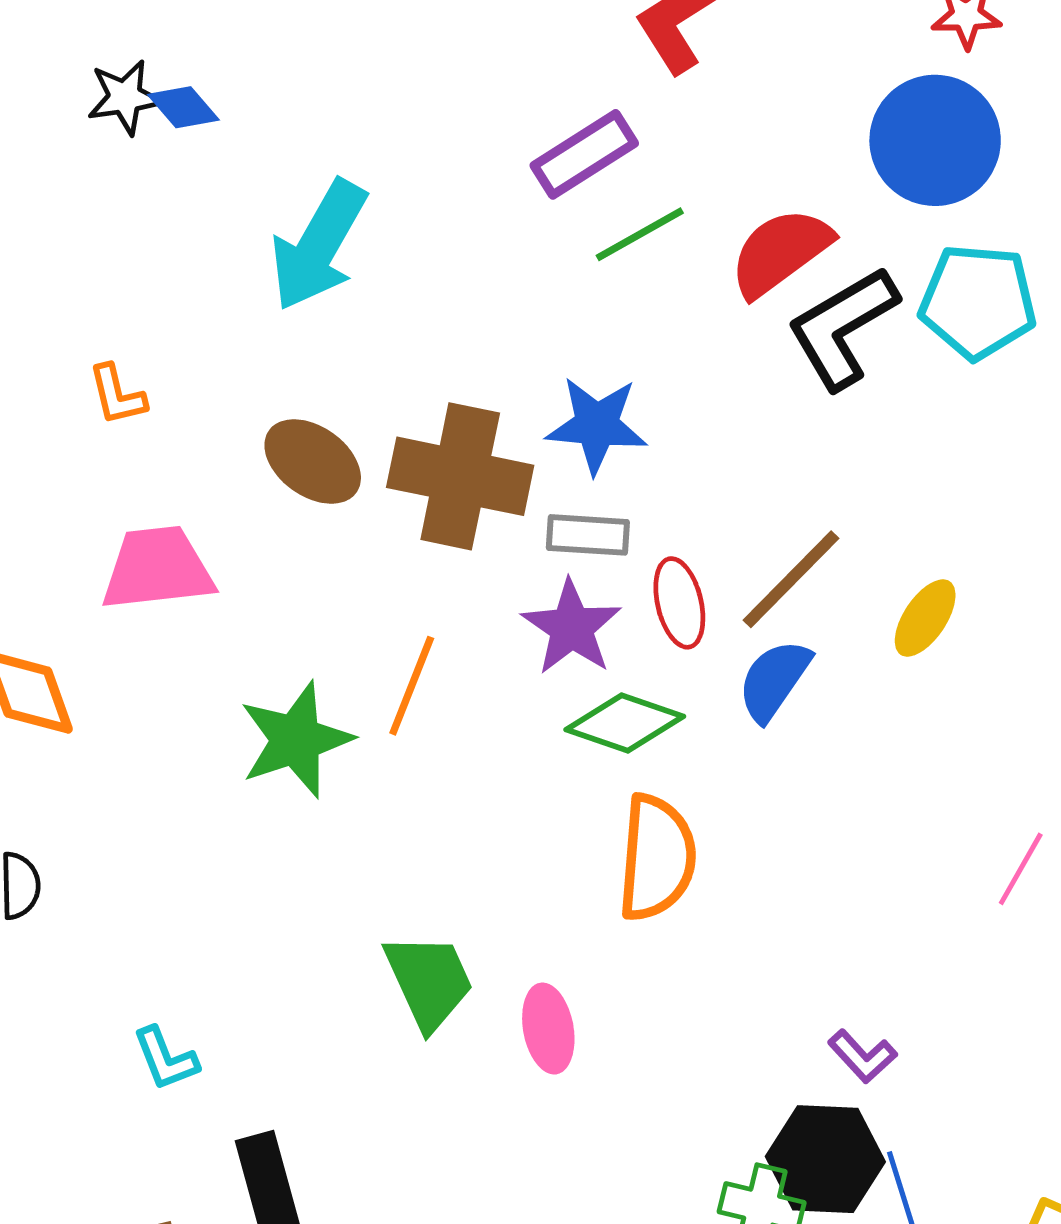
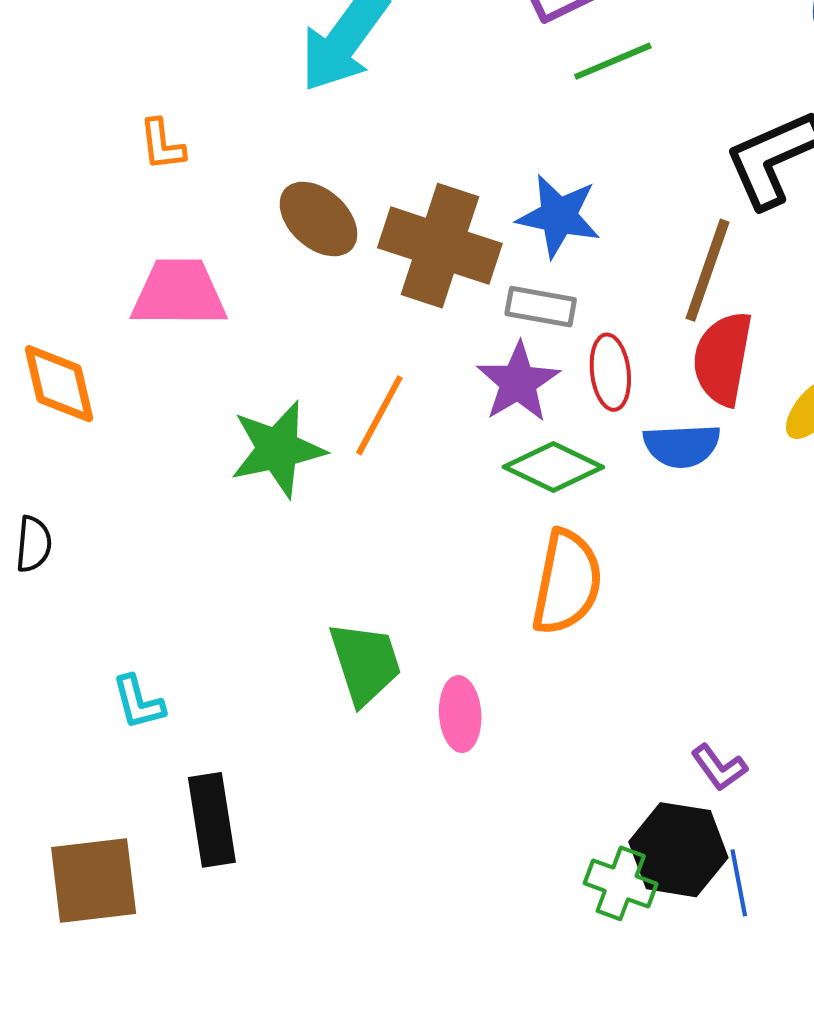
red semicircle: (780, 252) -> (723, 358), moved, turned -50
brown line: (791, 579) -> (707, 270), moved, turned -32
blue semicircle: (774, 680) -> (682, 446), turned -134

